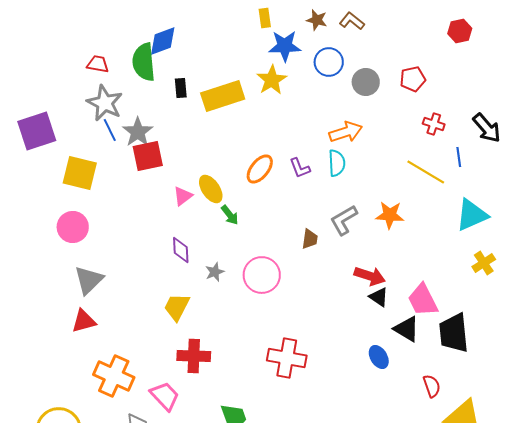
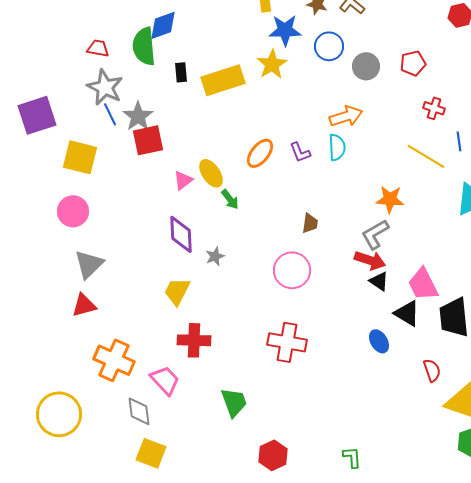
gray L-shape: (344, 220) -> (375, 234), moved
purple diamond: (181, 250) -> (181, 234), size x1.4
pink circle: (262, 275) -> (292, 270), moved

